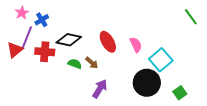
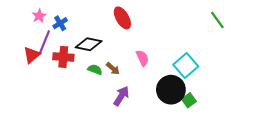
red ellipse: (108, 42) -> (122, 18), moved
pink semicircle: (136, 45) -> (142, 58), moved
green square: (180, 93) -> (189, 100), moved

